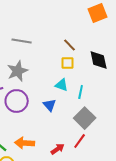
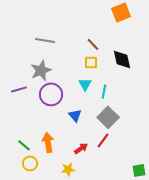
cyan triangle: (62, 85) -> (85, 84), turned 40
purple circle: (17, 101) -> (51, 94), moved
blue triangle: (50, 105) -> (75, 115), moved
orange arrow: (25, 143) -> (48, 142), turned 78

